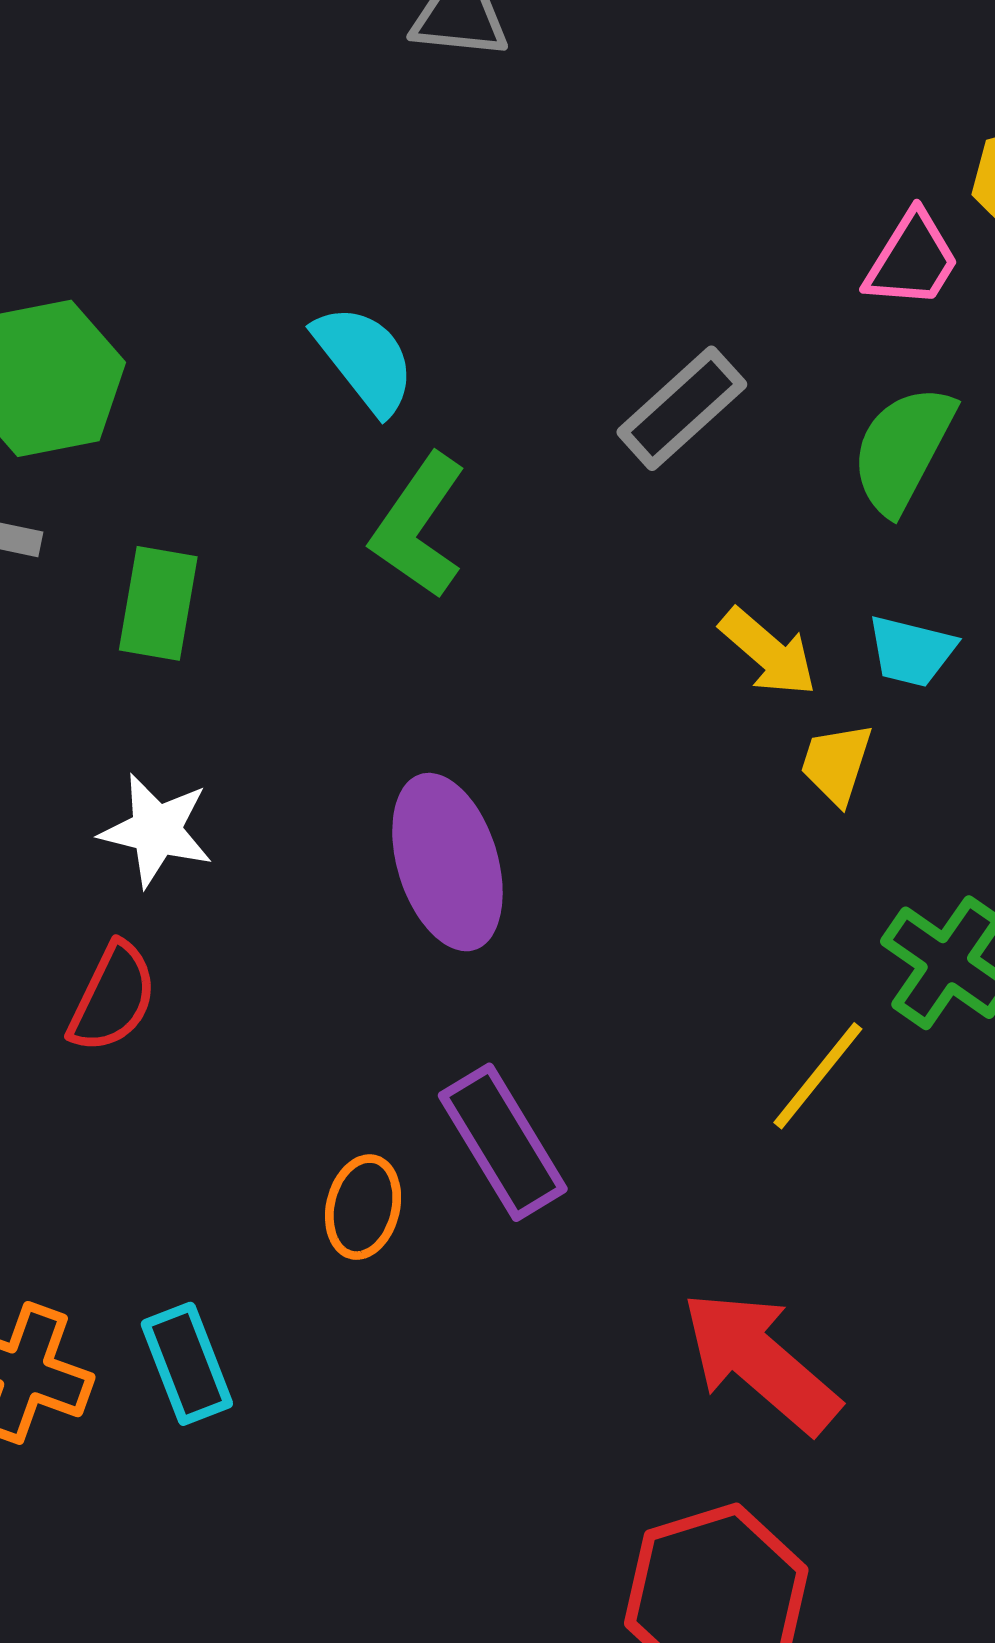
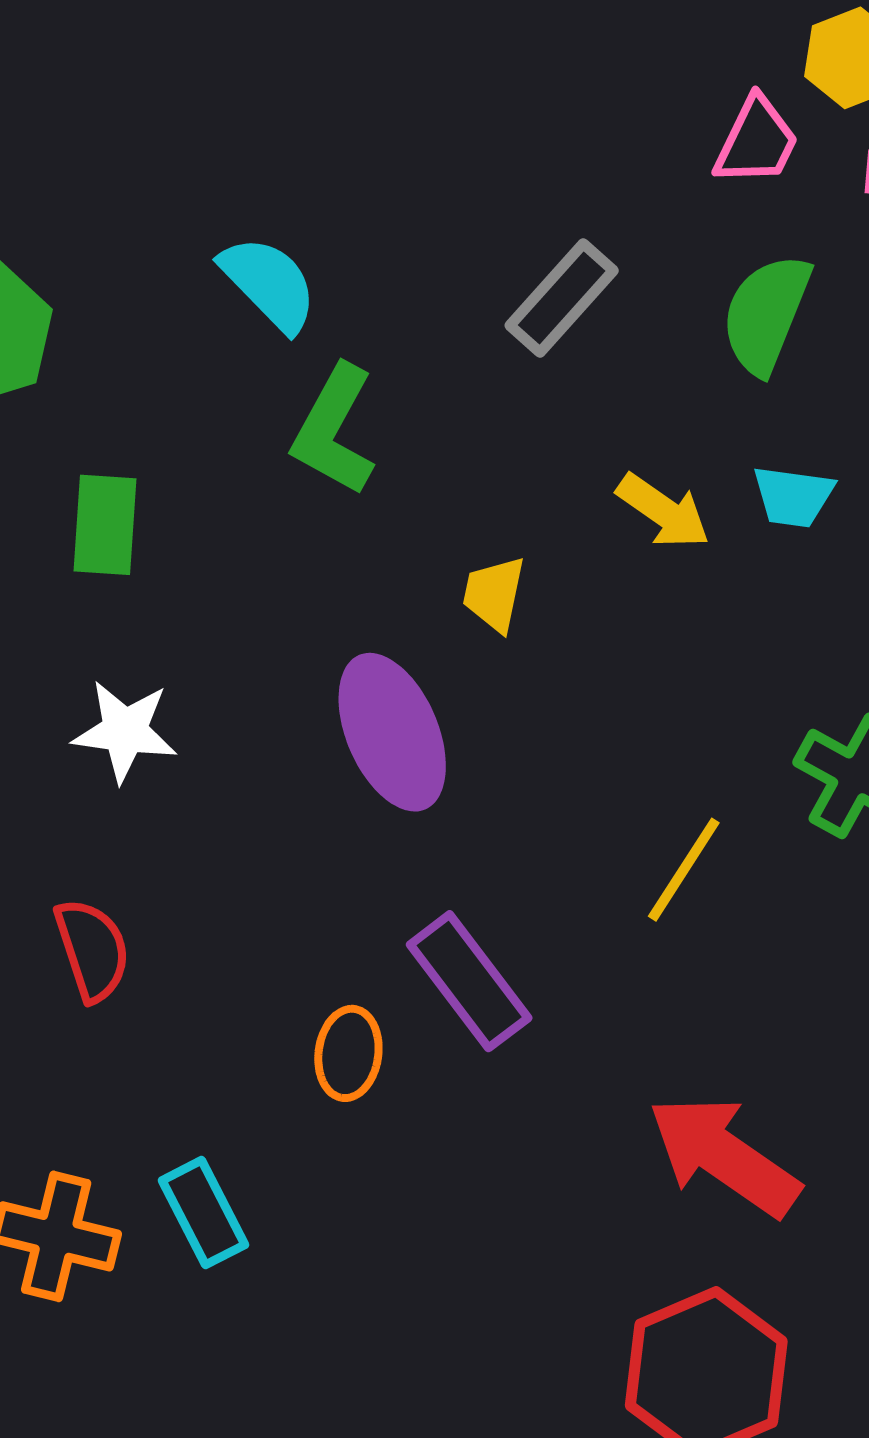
yellow trapezoid: (836, 764) -> (494, 594), moved
red semicircle: (113, 998) -> (92, 950), moved, turned -38
yellow line: (818, 1076) -> (684, 870), moved

